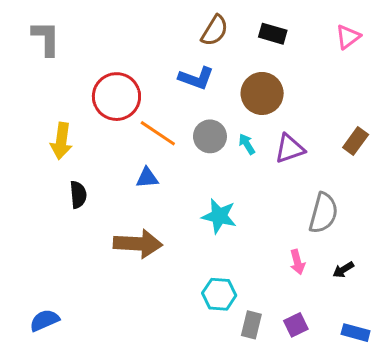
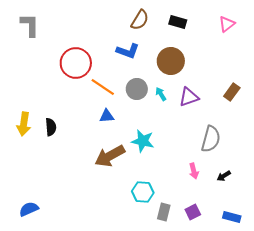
yellow arrow: (61, 141) -> (24, 124), moved
blue triangle: (147, 178) -> (107, 116), moved
brown arrow: (138, 244) -> (110, 156), moved, turned 148

